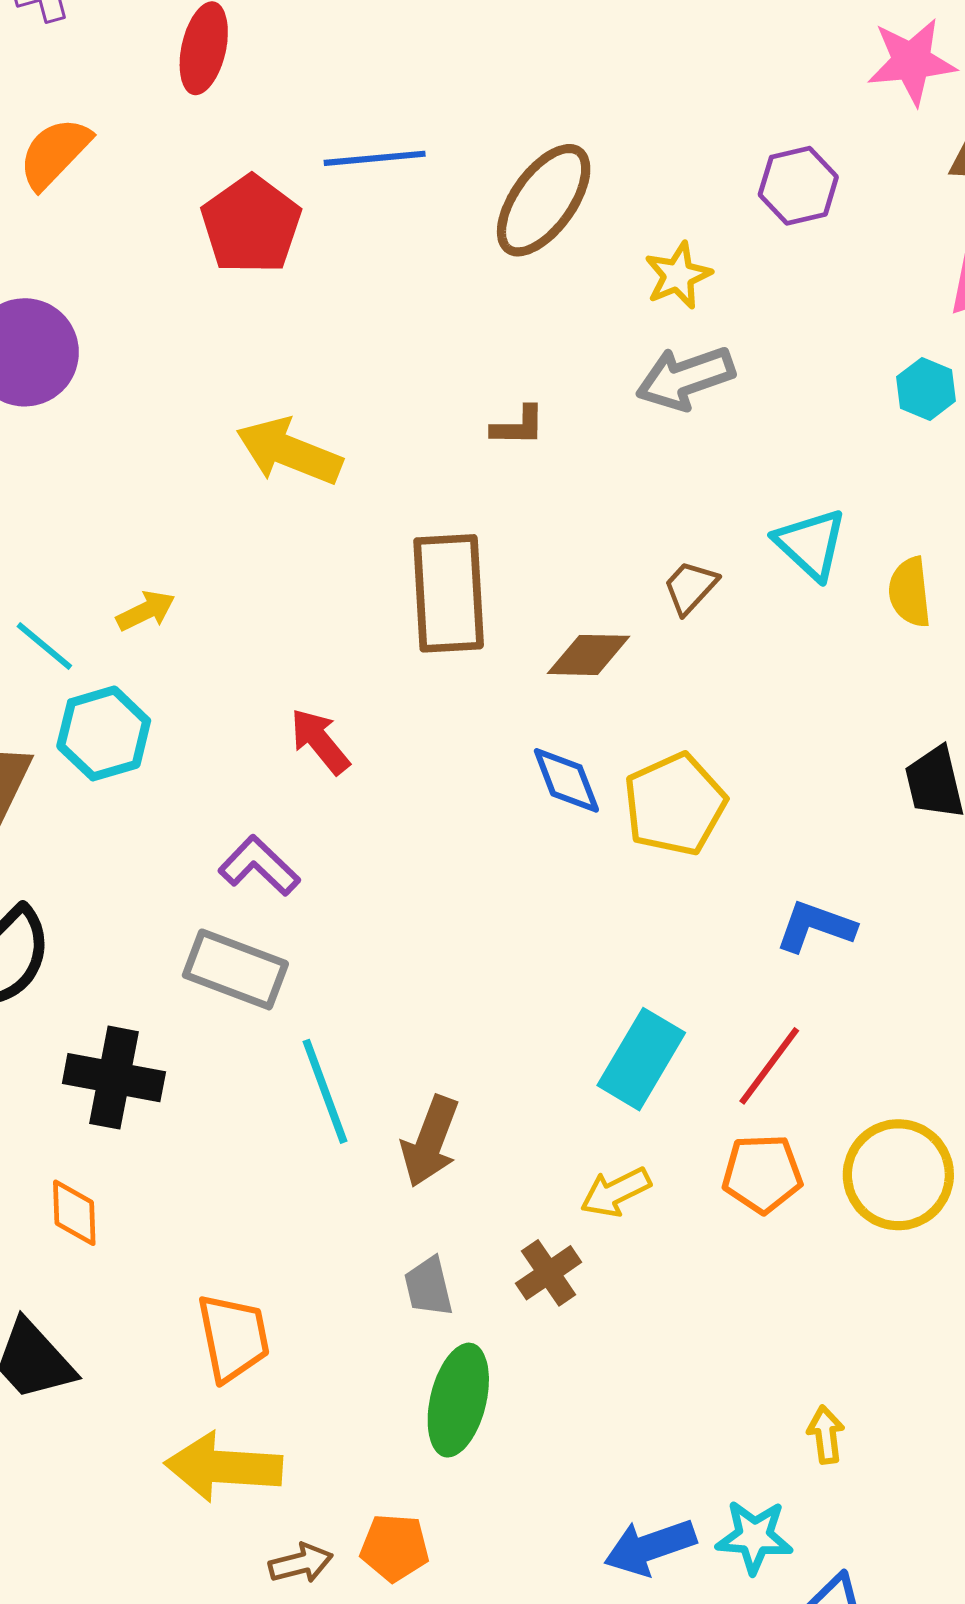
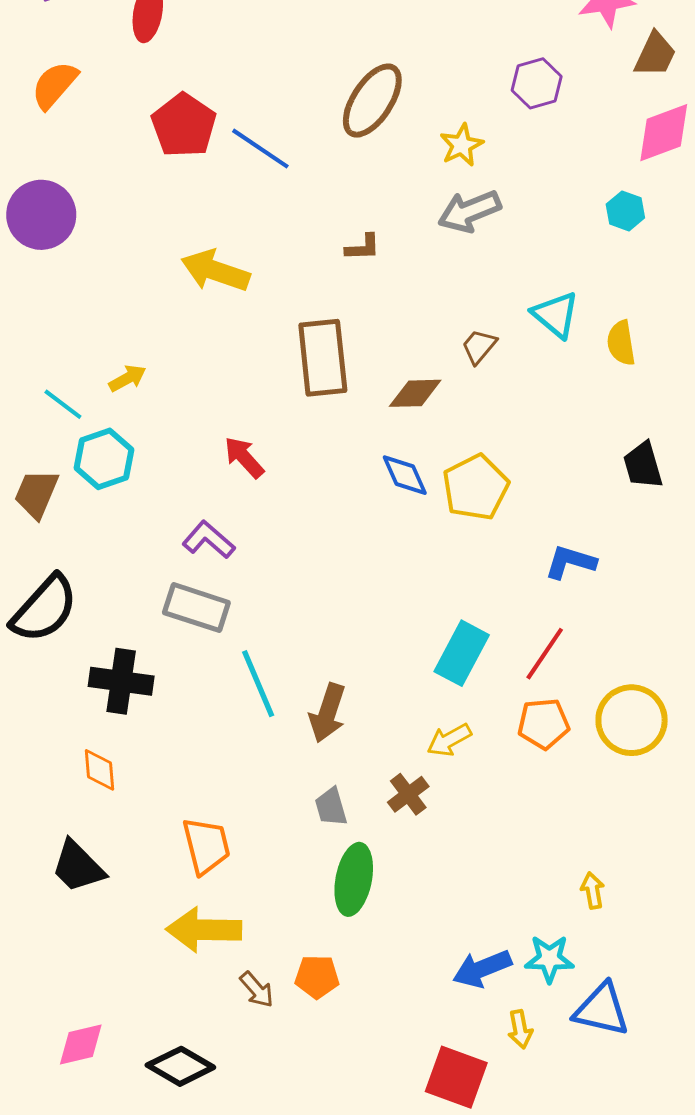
blue line: (375, 158) -> (260, 149), moved, turned 42
brown arrow: (301, 1563) -> (257, 990), turned 66

